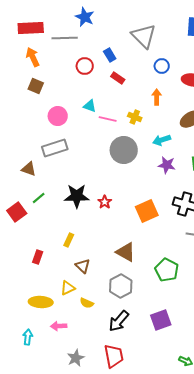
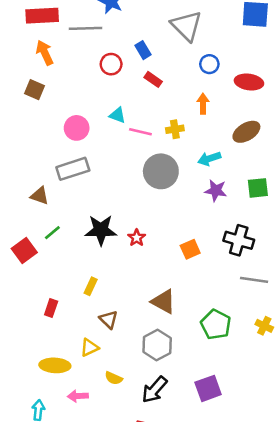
brown square: (36, 86) -> (34, 90), moved
yellow cross: (135, 117) -> (175, 129), turned -32
orange square: (147, 211) -> (190, 249), size x0.7
yellow semicircle: (87, 303) -> (114, 378), moved

